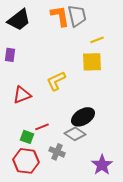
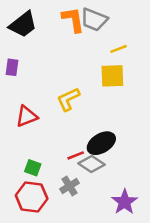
gray trapezoid: (77, 16) -> (94, 20), turned 125
red line: (42, 127) -> (76, 155), moved
gray cross: (57, 152) -> (69, 186), turned 35

